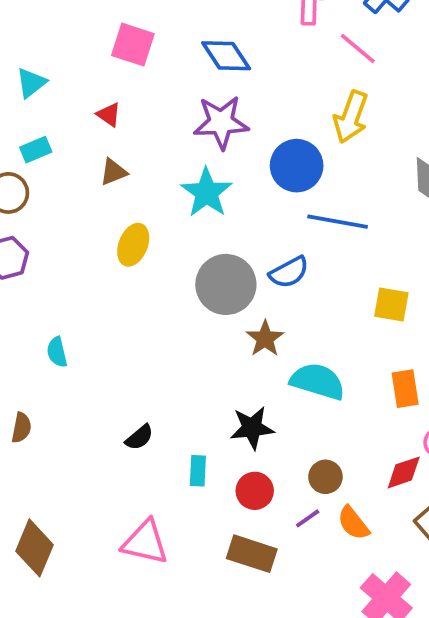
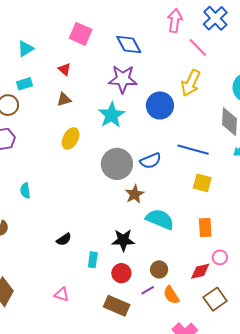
blue line: (338, 222) -> (193, 150), moved
pink triangle: (145, 542) -> (62, 294), size x0.6

